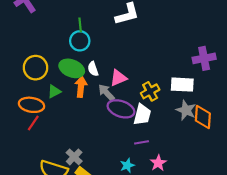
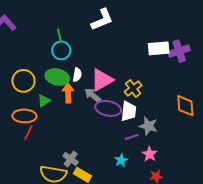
white semicircle: (93, 69) -> (77, 75), turned -144
pink triangle: (118, 78) -> (102, 80), size x1.4
white rectangle: (182, 85) -> (159, 48), moved
gray star: (186, 110) -> (148, 126), moved

